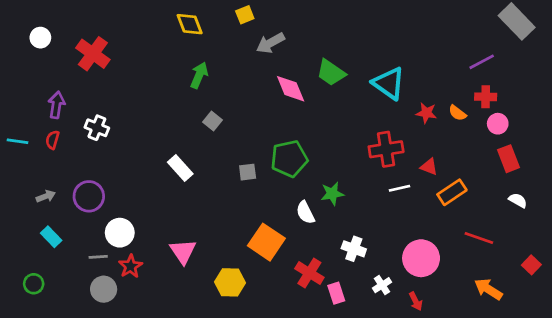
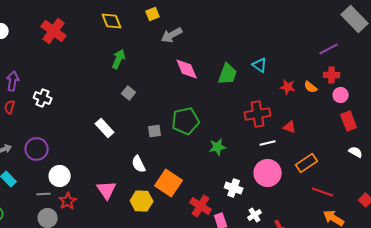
red cross: (93, 54) -> (54, 31), moved
green trapezoid: (331, 73) -> (228, 74), moved, turned -105
cyan triangle: (389, 83) -> (260, 65), size x0.6
orange rectangle: (452, 192) -> (307, 163), moved
white semicircle: (305, 212) -> (139, 164), moved
red line: (479, 238) -> (323, 192), moved
pink circle: (421, 258) -> (268, 173), moved
yellow hexagon: (230, 282) -> (142, 201), moved

